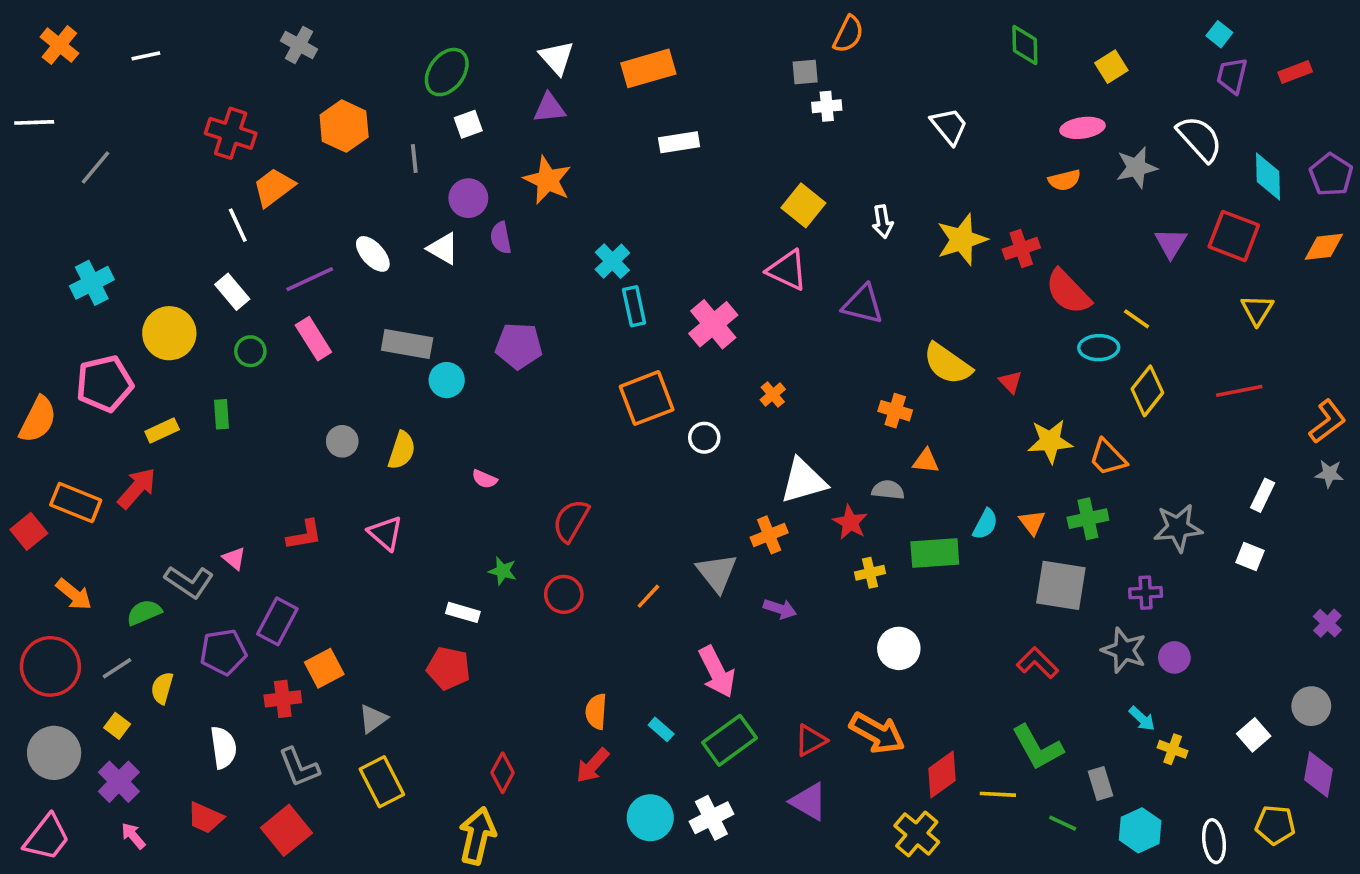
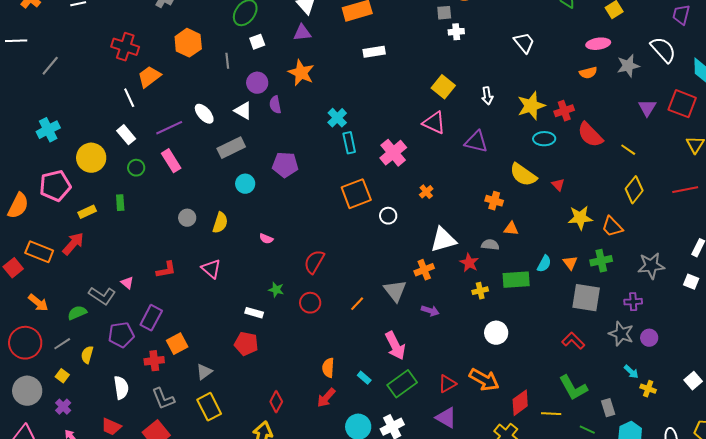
gray rectangle: (407, 344) -> (231, 148), moved, turned -36
cyan ellipse: (1099, 348) -> (544, 139), moved
purple cross: (119, 782) -> (63, 407), size x0.7

